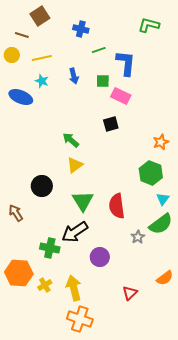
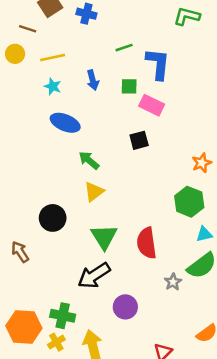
blue cross: (81, 29) -> (86, 14), moved
blue ellipse: (21, 97) -> (65, 123), moved
cyan triangle: (163, 199) -> (204, 234), turned 40
green cross: (50, 248) -> (63, 316), moved

